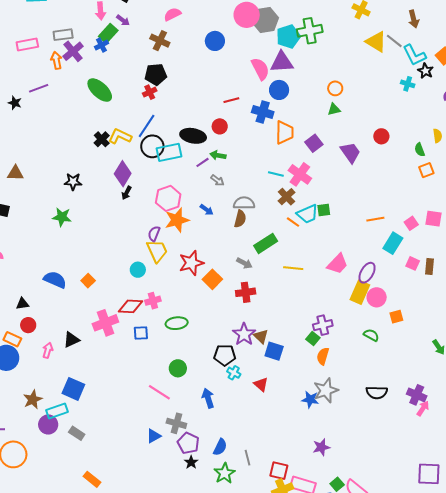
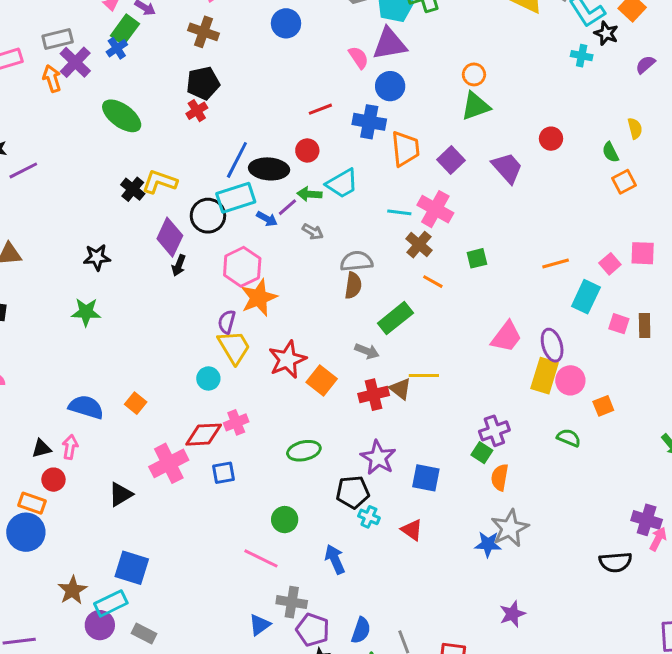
pink semicircle: (260, 69) -> (359, 58), size x0.7
purple line: (39, 88) -> (23, 170), moved
green triangle: (334, 109) -> (476, 106), size x1.5
blue line: (147, 126) -> (237, 160), moved
black circle: (152, 146) -> (208, 216), moved
blue arrow: (207, 210) -> (267, 219), moved
cyan trapezoid: (308, 214) -> (342, 183), moved
yellow line: (293, 268) -> (424, 375), moved
purple ellipse: (367, 273) -> (552, 345), turned -40
green ellipse: (177, 323) -> (304, 451), moved
brown triangle: (261, 336) -> (400, 389), moved
pink arrow: (48, 350) -> (70, 447), moved
black semicircle: (377, 393) -> (615, 562), moved

